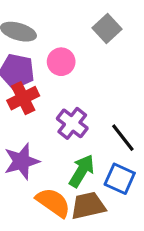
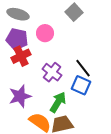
black line: (123, 138) -> (83, 68), moved
blue square: (120, 179) -> (81, 85), moved

